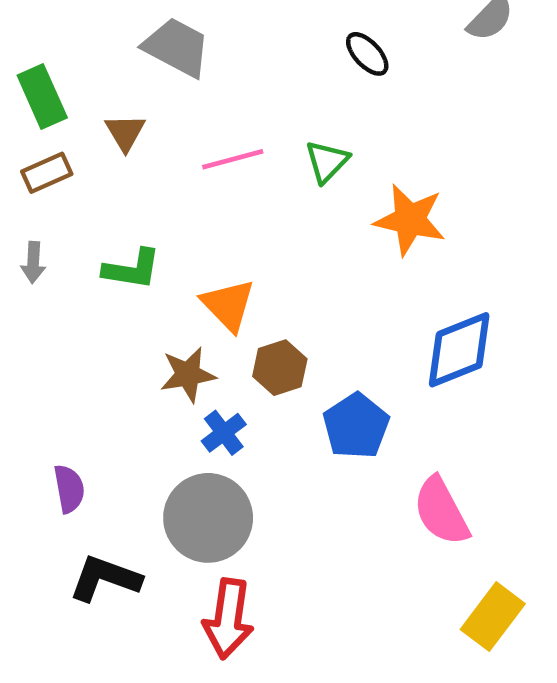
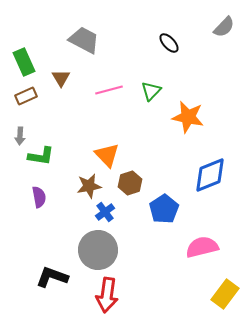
green L-shape: (132, 269) -> (41, 156), moved
purple semicircle: (69, 489) -> (39, 197), moved
pink semicircle: (441, 511) -> (202, 247), turned 104

